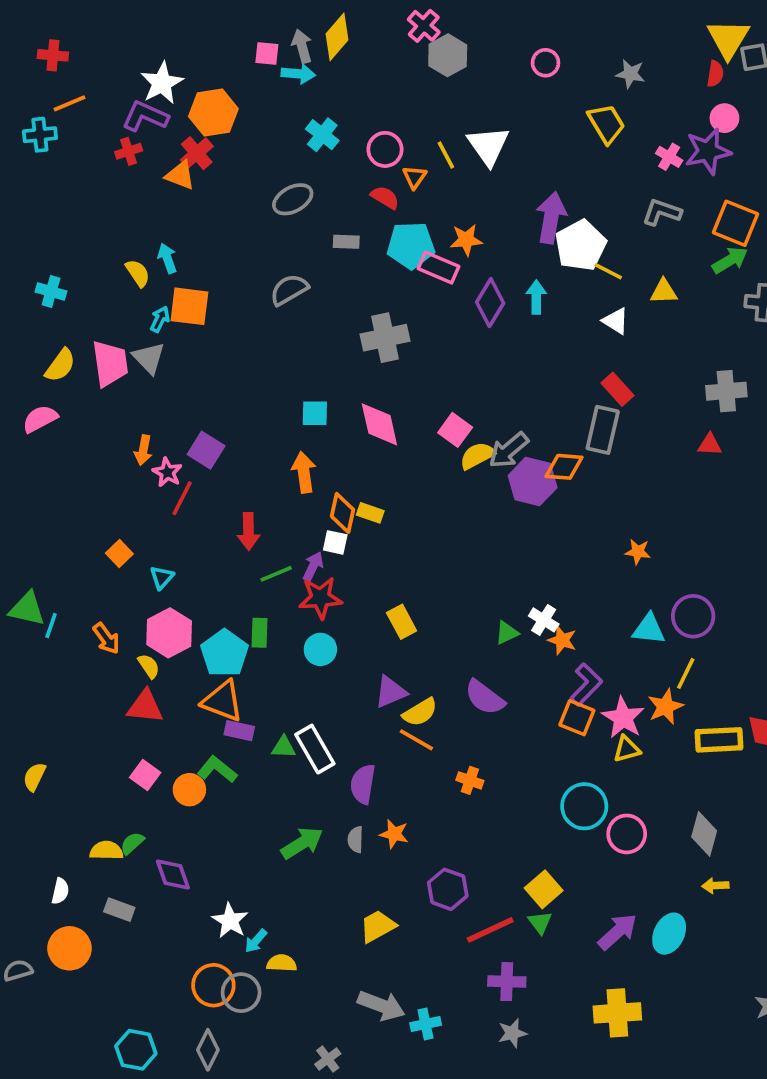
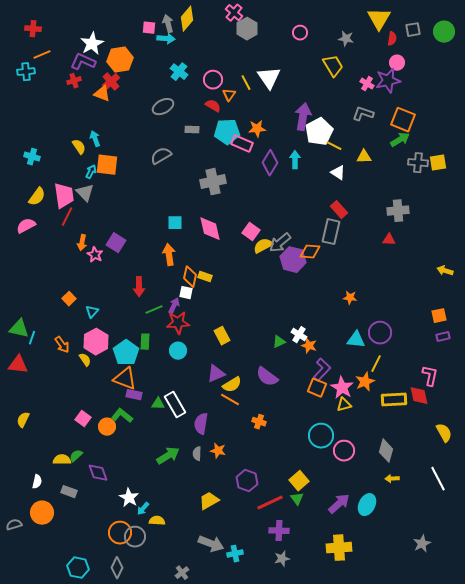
yellow triangle: (728, 39) -> (379, 19), moved
red line: (182, 498) -> (67, 217), moved
red triangle: (145, 707) -> (18, 365), moved

